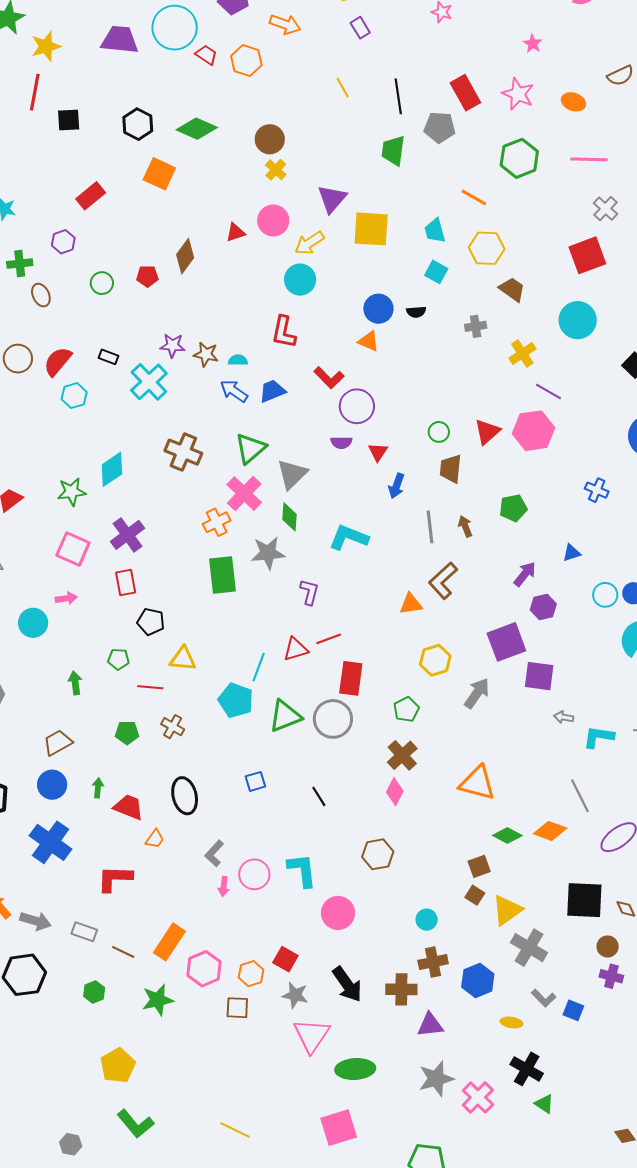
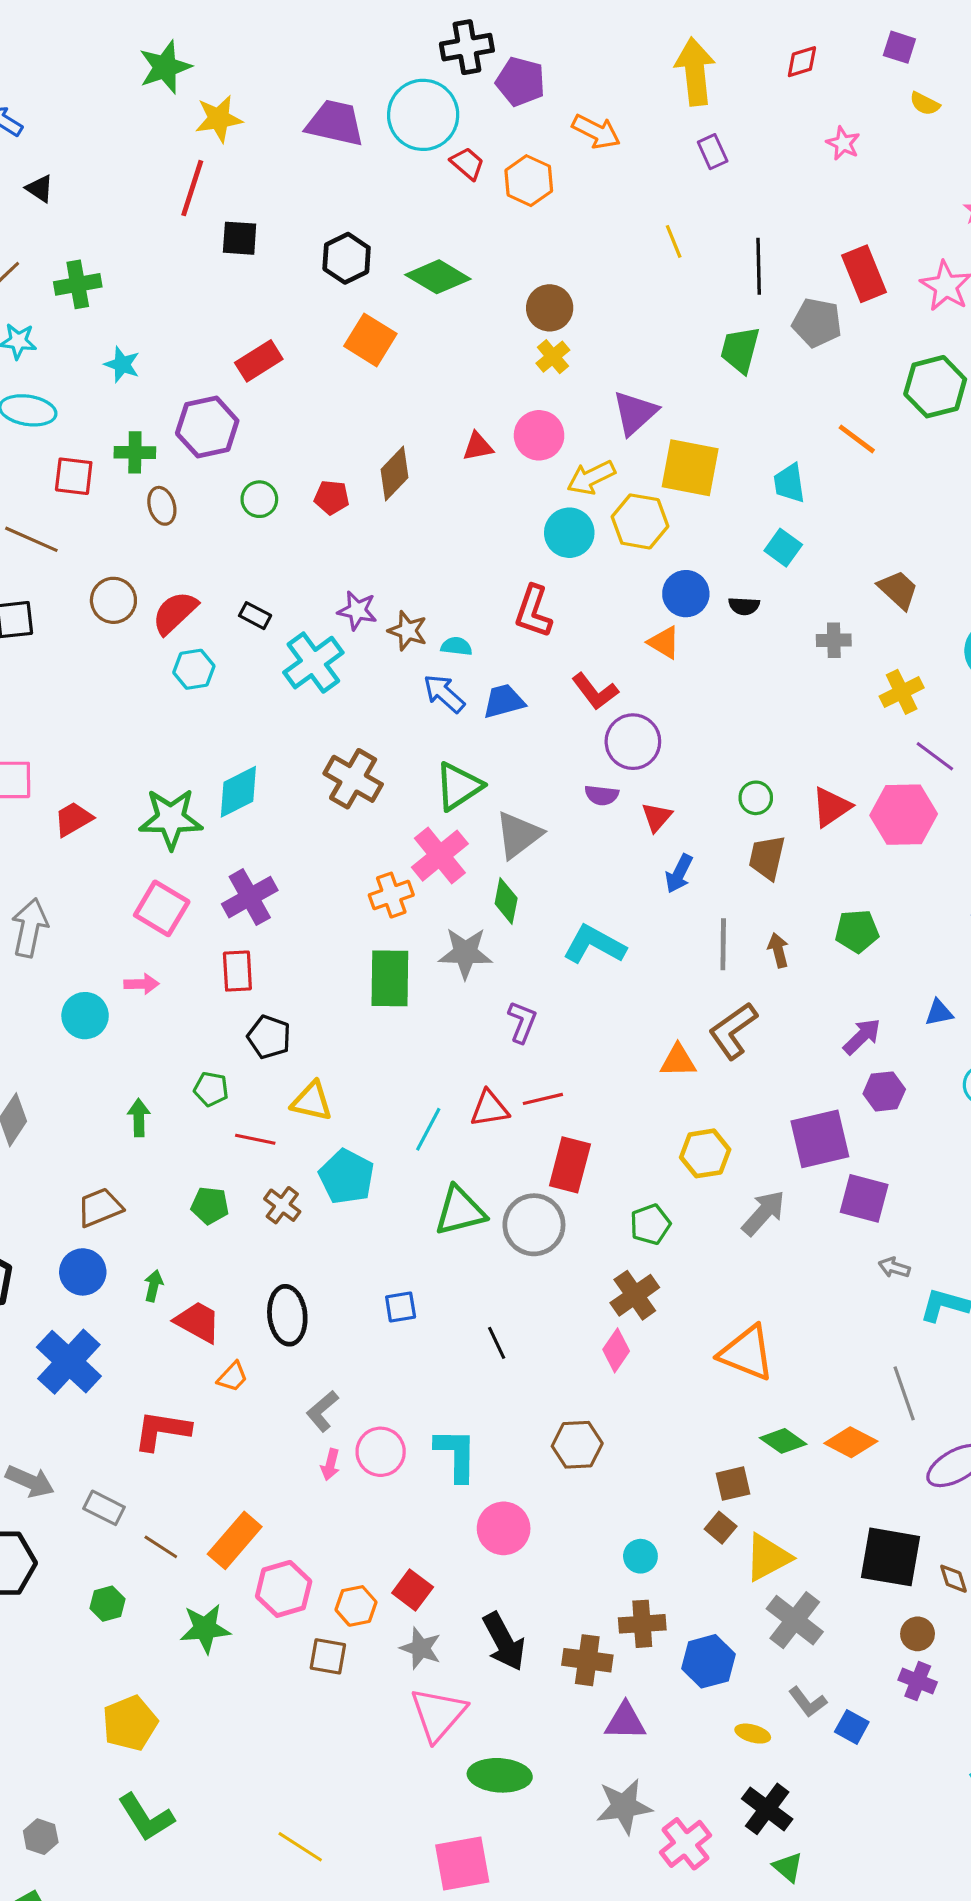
purple hexagon: (63, 242) -> (207, 427), size x1.6
yellow hexagon: (487, 248) -> (640, 521), moved
green star: (72, 492) -> (171, 819), size x1.4
cyan pentagon: (236, 700) -> (347, 1177), moved

